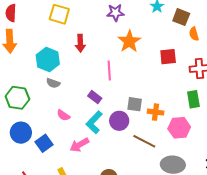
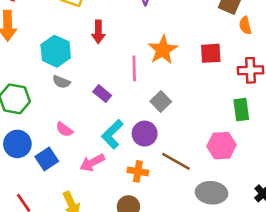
orange star: (129, 41) -> (163, 50), moved
purple rectangle: (95, 97) -> (102, 94), moved
gray square: (135, 104) -> (161, 102), moved, turned 35
orange cross: (156, 112) -> (138, 171), moved
pink semicircle: (63, 115) -> (64, 129), moved

